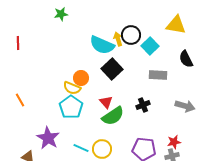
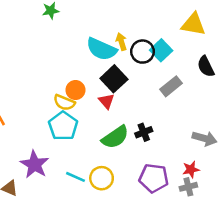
black circle: (131, 35) -> (142, 52), moved
gray rectangle: (158, 75) -> (171, 86), turned -42
red triangle: (106, 102) -> (106, 101), moved
black cross: (143, 105) -> (144, 132), moved
gray arrow: (185, 106) -> (205, 138), moved

